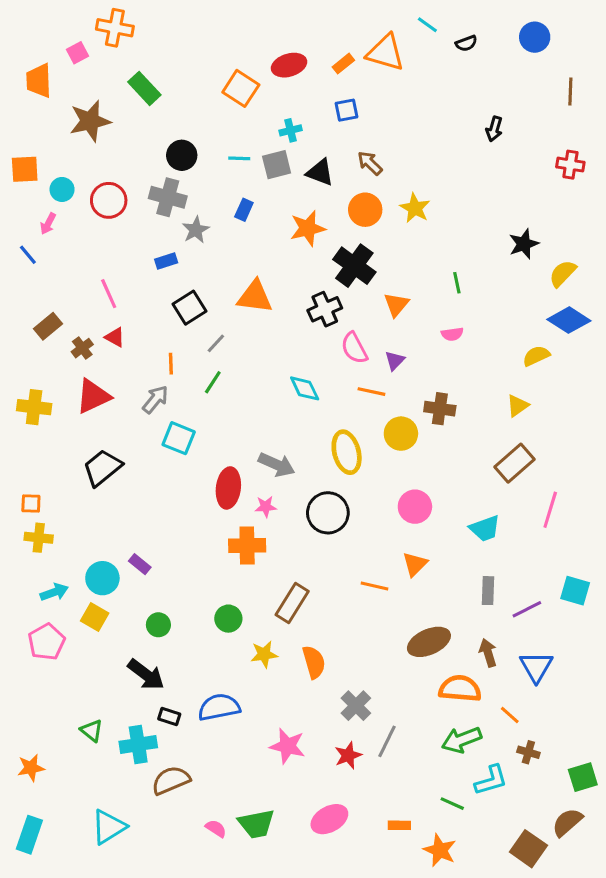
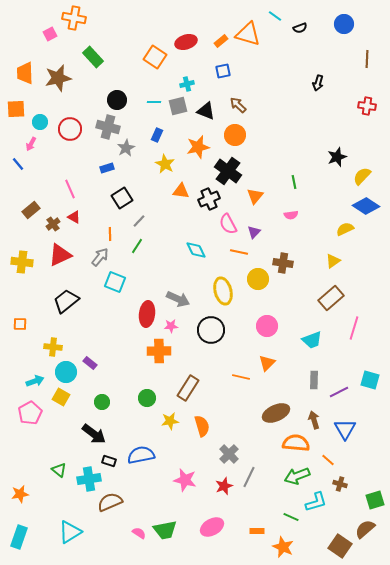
orange trapezoid: (39, 81) -> (25, 73), moved
yellow star: (415, 208) -> (165, 164), moved
orange triangle: (255, 297) -> (181, 191), moved, size x0.7
yellow cross: (39, 538) -> (53, 347), moved

